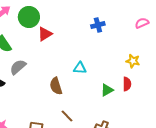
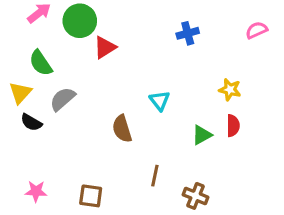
yellow star: (133, 61) -> (230, 90), moved
cyan triangle: (80, 68) -> (160, 101), turned 48
brown line: (67, 116) -> (155, 176), moved, turned 56

